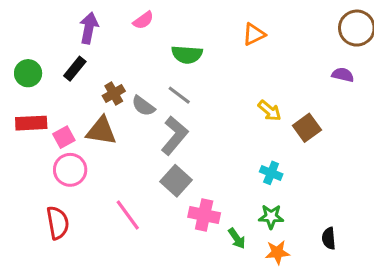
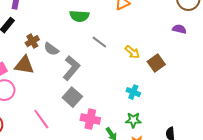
gray line: (179, 95) -> (99, 42), moved

